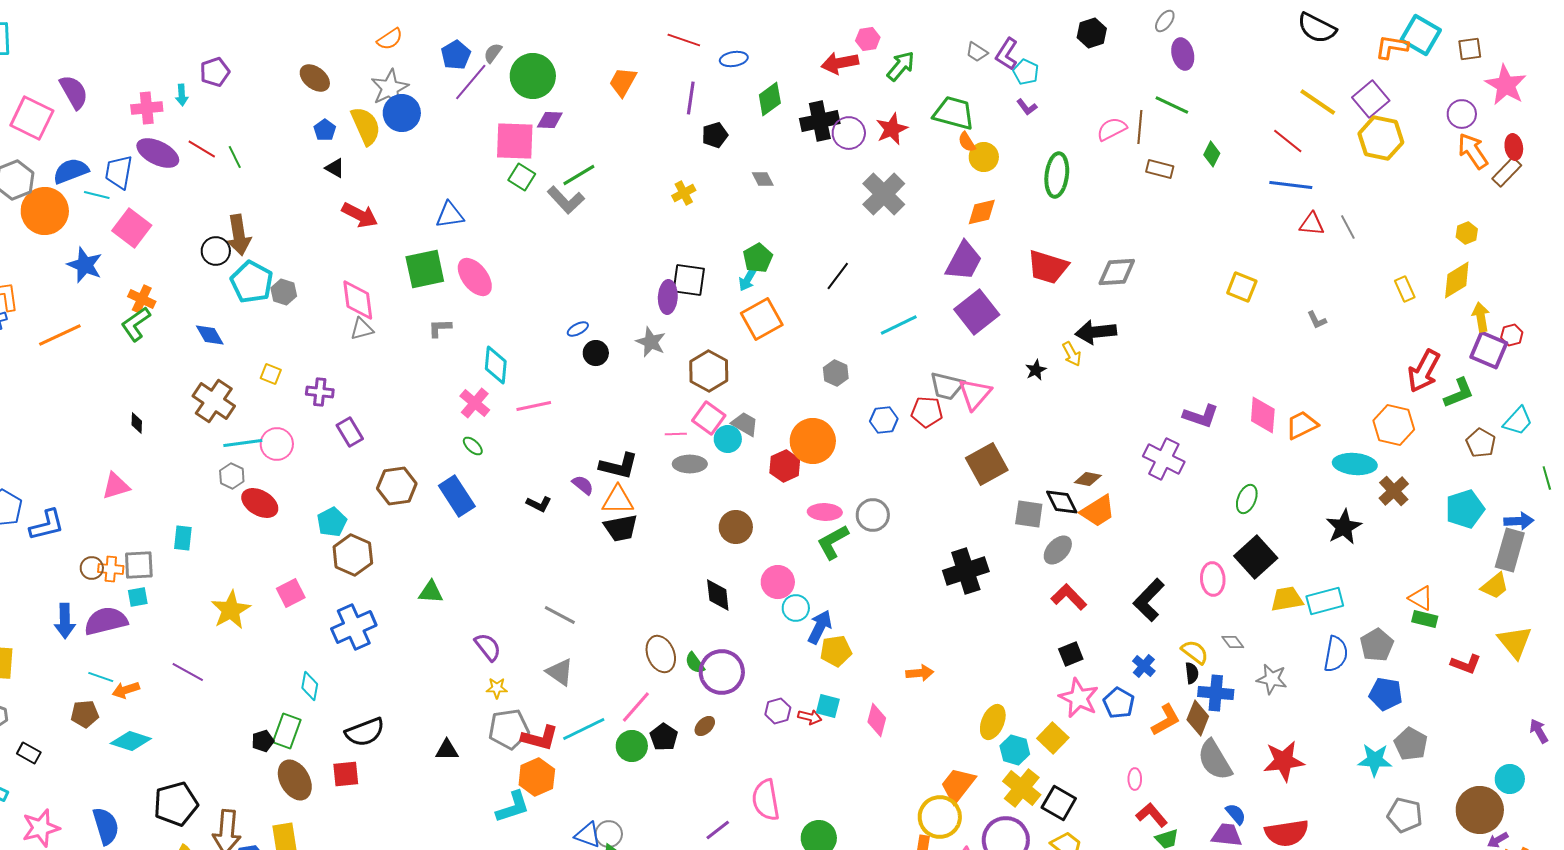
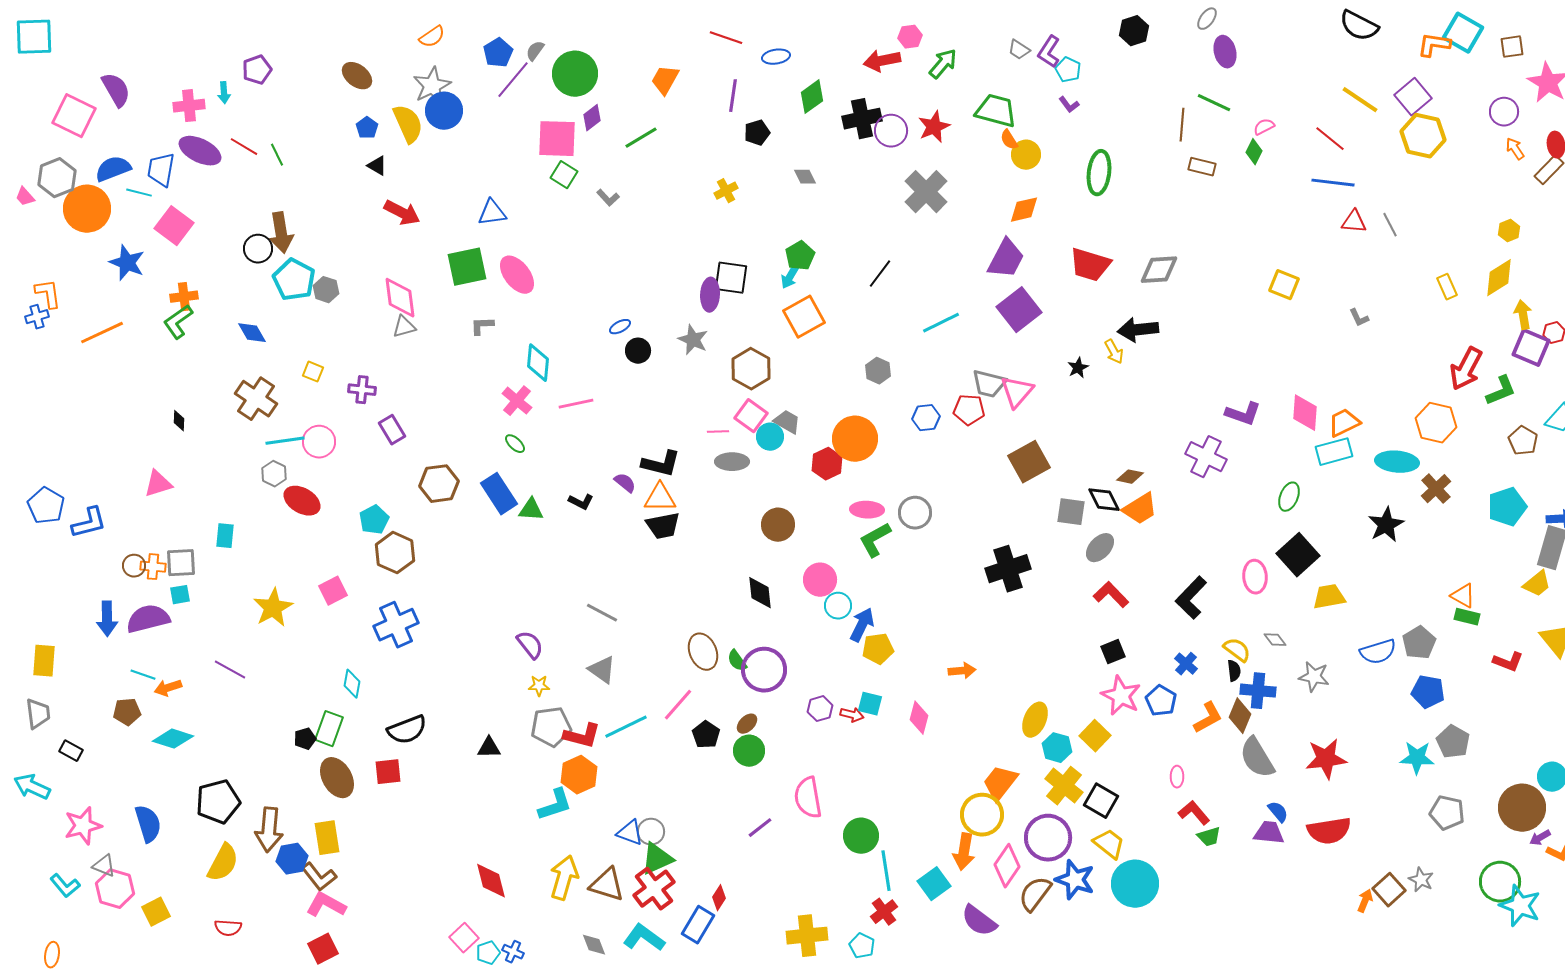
purple diamond: (550, 120) -> (592, 118), turned -40
pink semicircle: (1112, 129) -> (1264, 127), moved, size x0.7
orange arrow: (1473, 151) -> (1515, 149), size x0.6
green line: (579, 175) -> (641, 138), moved
gray L-shape: (566, 200) -> (608, 198), size x0.6
orange cross: (142, 299) -> (184, 297), turned -32
green triangle: (431, 592) -> (531, 510), moved
cyan rectangle: (1325, 601) -> (1334, 452), moved
blue semicircle: (1336, 654) -> (1378, 652), turned 63
green circle: (632, 746) -> (749, 751), moved

